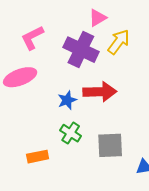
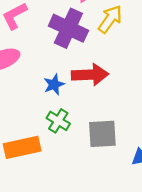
orange rectangle: (38, 157) -> (22, 147), size x1.5

